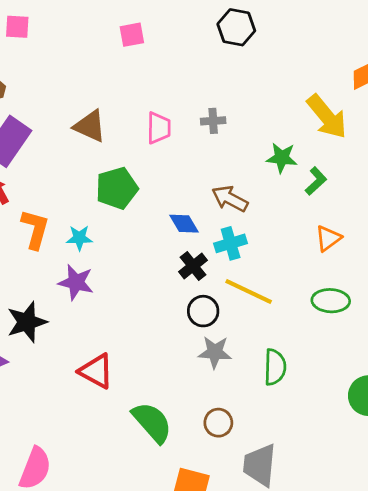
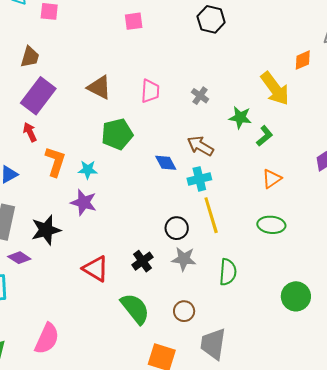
gray cross: (213, 121) -> (200, 96), moved, turned 36
black cross: (193, 266) -> (142, 261), moved
yellow line: (249, 292) -> (211, 215), turned 45

